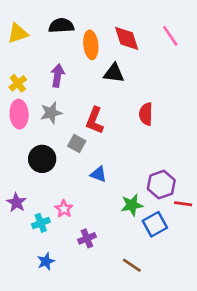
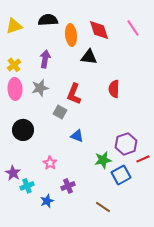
black circle: (42, 159) -> (23, 130), moved
purple star: (16, 202) -> (13, 173), moved
red line: (183, 204) -> (143, 159), turned -32
cyan cross: (41, 223) -> (27, 186), moved
blue star: (46, 261) -> (47, 201), moved

